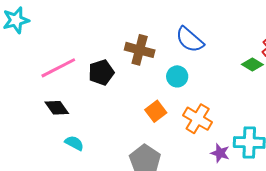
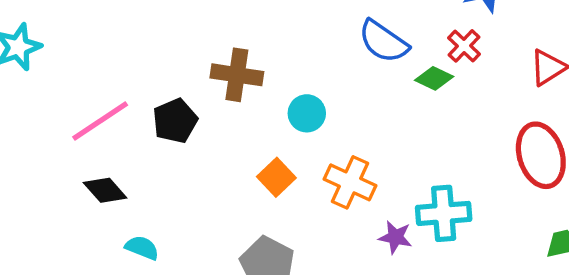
blue semicircle: (190, 40) -> (383, 41), moved

